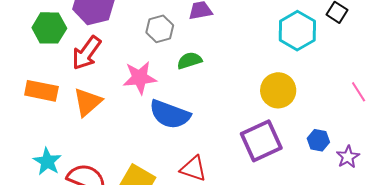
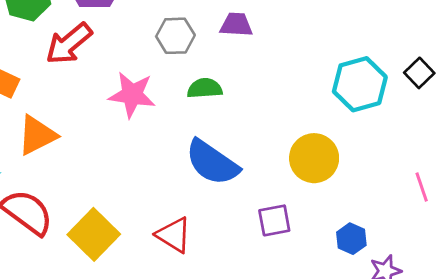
orange triangle: (87, 102) -> (37, 135), moved
blue semicircle: (170, 114) -> (212, 163), moved
purple square: (261, 141) -> (274, 220), size x0.6

